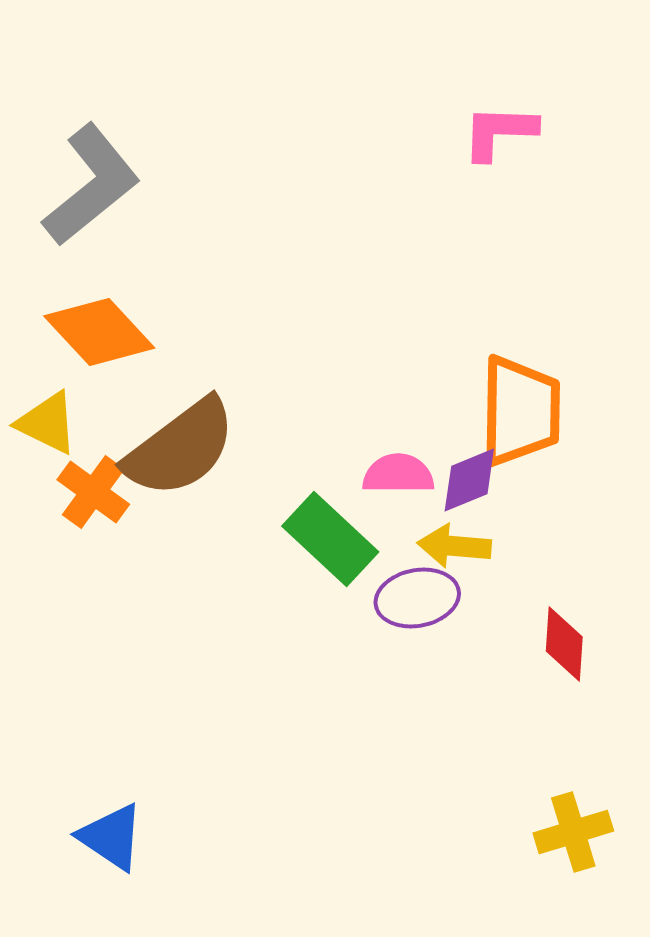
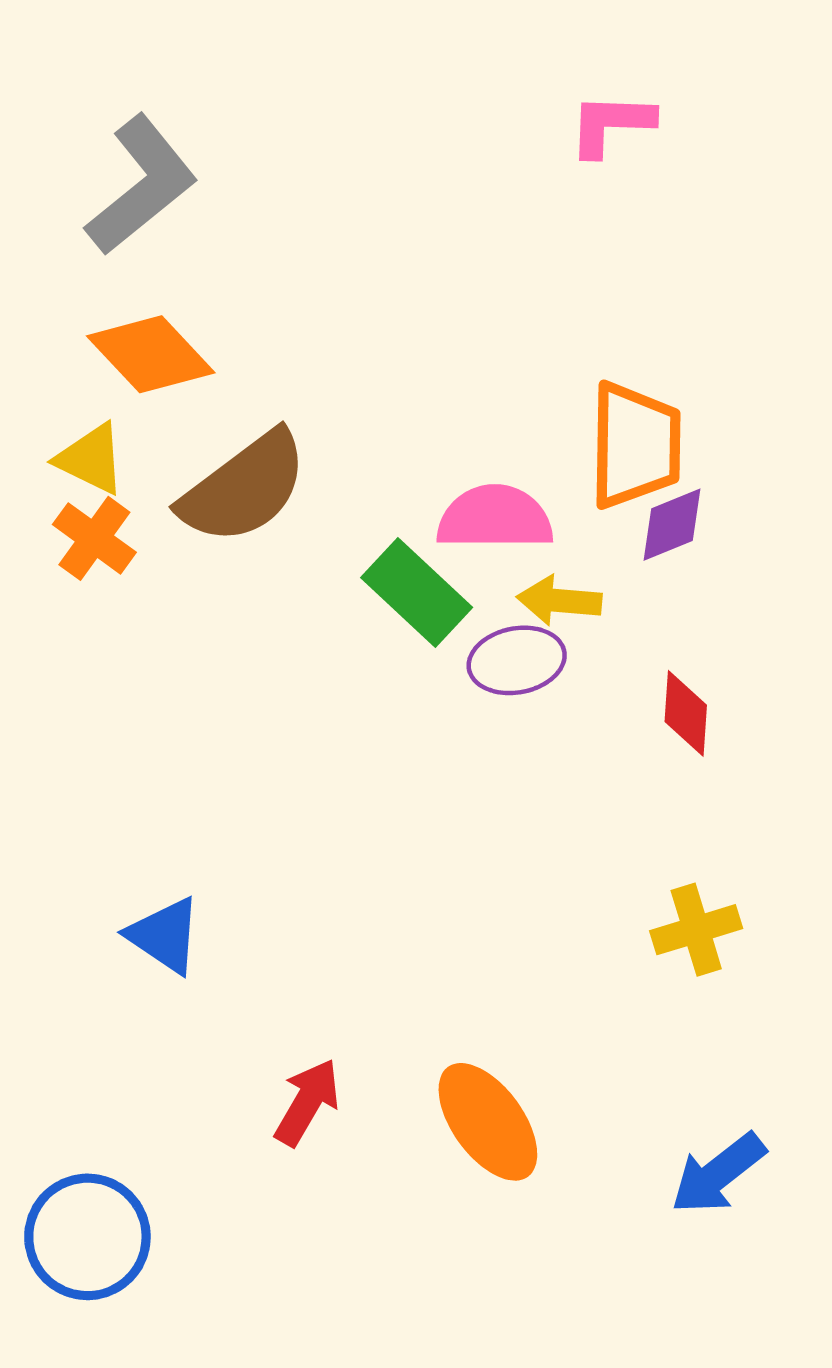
pink semicircle: (398, 474) -> (495, 518), size x1.4
purple diamond: (469, 480) -> (672, 525), moved
orange cross: (93, 492) -> (94, 538), moved

